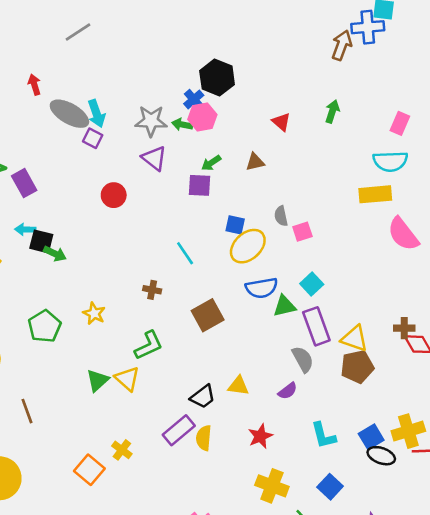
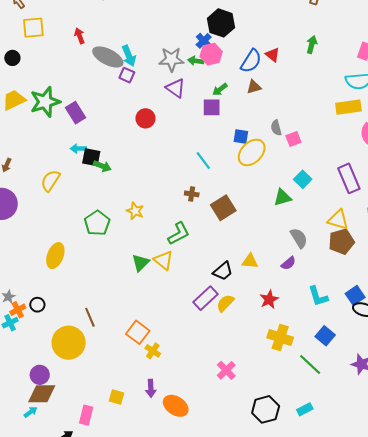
blue semicircle: (262, 288) -> (251, 61), moved, turned -45
brown cross: (152, 290) -> (192, 194), moved
purple rectangle: (316, 326) -> (349, 178), moved
brown line: (27, 411) -> (90, 317), moved
yellow semicircle: (204, 438) -> (225, 303), turned 42
yellow cross: (122, 450) -> (153, 351), moved

